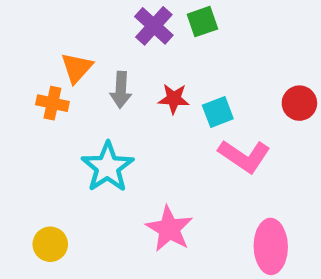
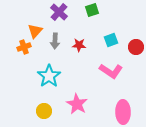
purple cross: (154, 26) -> (59, 12), moved
orange cross: (52, 103) -> (24, 47), turned -32
cyan square: (218, 112) -> (111, 40), moved
yellow circle: (50, 244) -> (44, 111), moved

